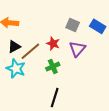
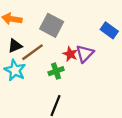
gray square: (73, 25) -> (52, 25), moved, size x1.5
red star: (53, 44) -> (70, 54), moved

